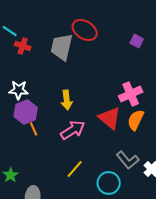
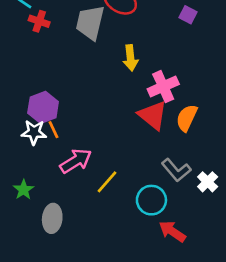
white star: (19, 90) -> (34, 132), moved
pink cross: (131, 94) -> (163, 87), moved
yellow arrow: (67, 100) -> (131, 58), moved
pink arrow: (73, 130) -> (76, 161), moved

